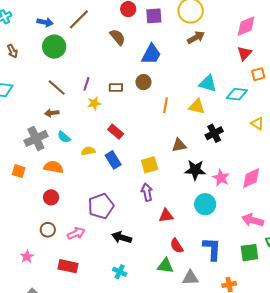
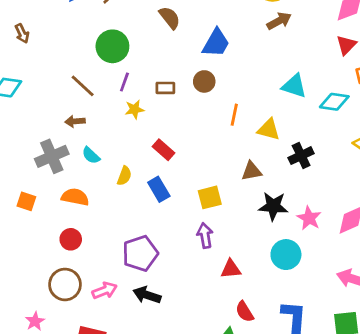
green circle: (54, 47) -> (112, 46), moved
yellow triangle: (197, 107) -> (269, 129), moved
yellow semicircle: (88, 151) -> (124, 176), turned 120
brown circle: (48, 230) -> (65, 284), size x1.5
black arrow: (122, 237) -> (147, 295), moved

